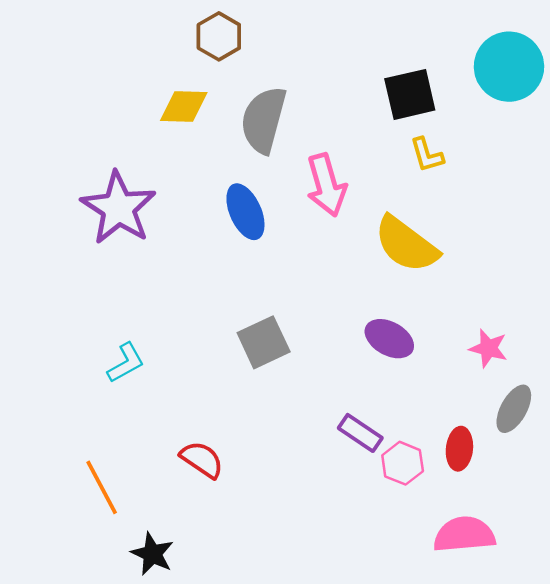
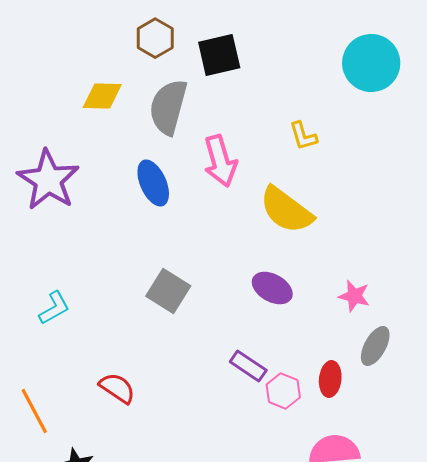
brown hexagon: (219, 36) -> (155, 38), moved
black square: (410, 94) -> (219, 55), moved
gray square: (264, 342) -> (168, 291), turned -33

